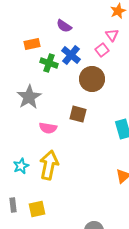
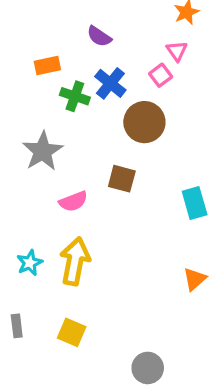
pink semicircle: (48, 128) -> (73, 201), turned -30
yellow square: (37, 209) -> (72, 332), moved, turned 36

